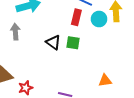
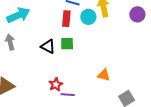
orange triangle: (105, 81) -> (104, 75), turned 32
red star: (26, 88) -> (56, 85), moved

